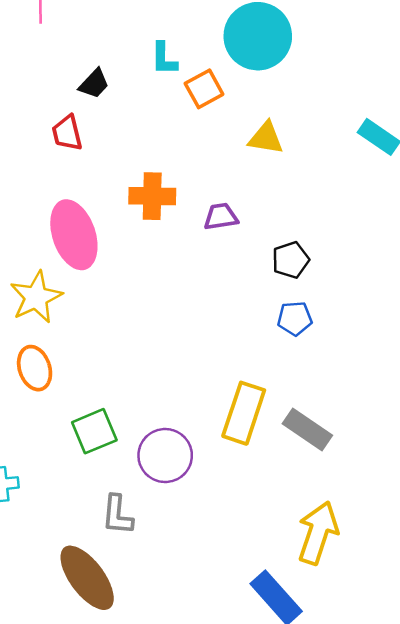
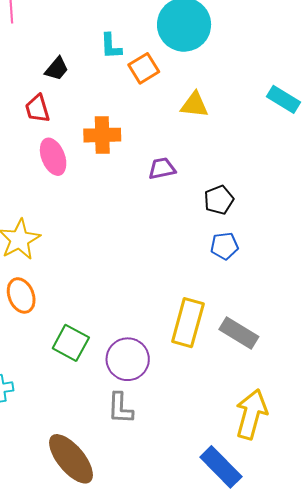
orange cross: (152, 196) -> (102, 135), moved
pink ellipse: (74, 235) -> (53, 157), moved, size x0.7
green square: (94, 431) -> (71, 343), turned -36
gray L-shape: (117, 515) -> (120, 408), moved

